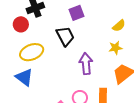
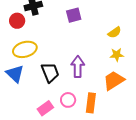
black trapezoid: (65, 36) -> (50, 72), moved
yellow star: (116, 48) -> (117, 55), moved

